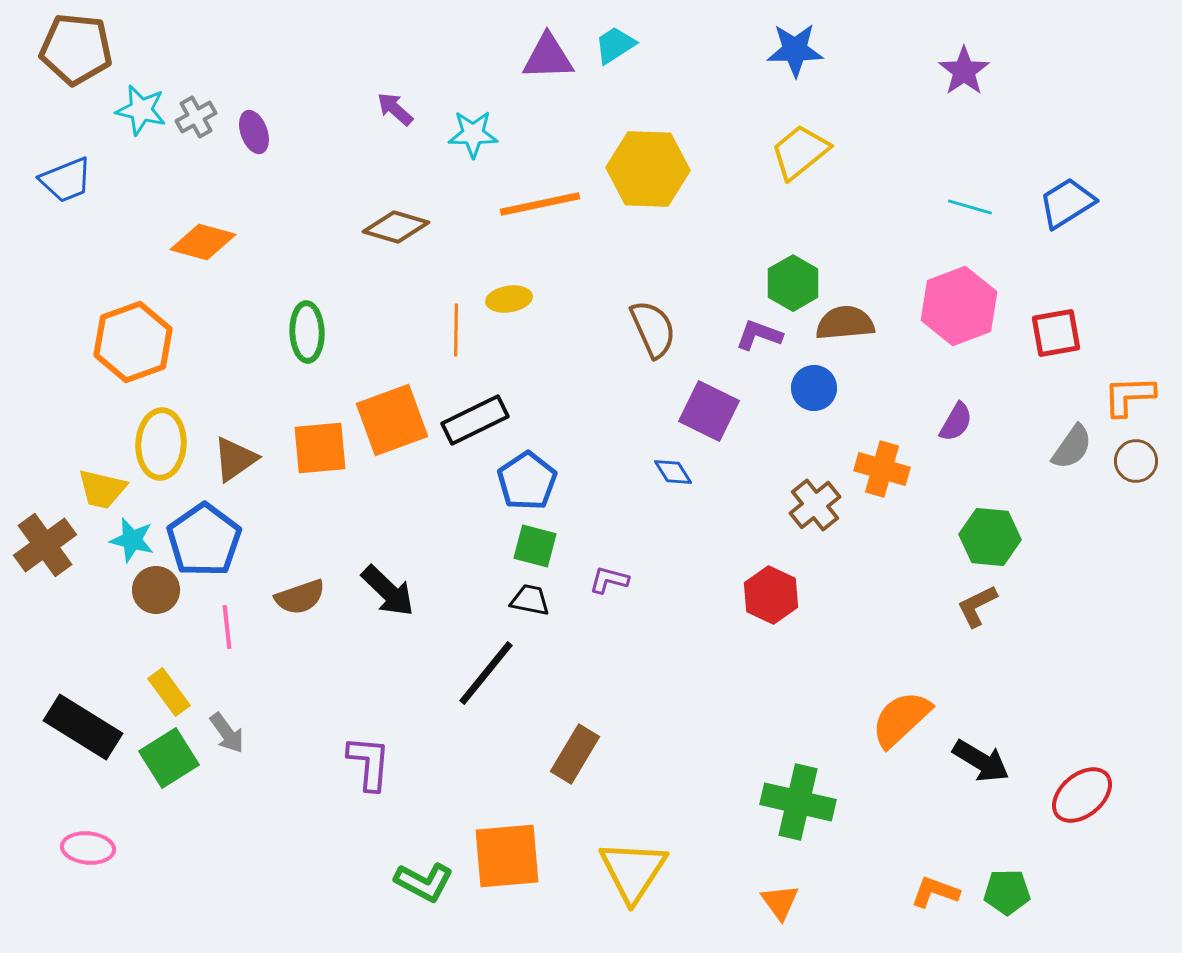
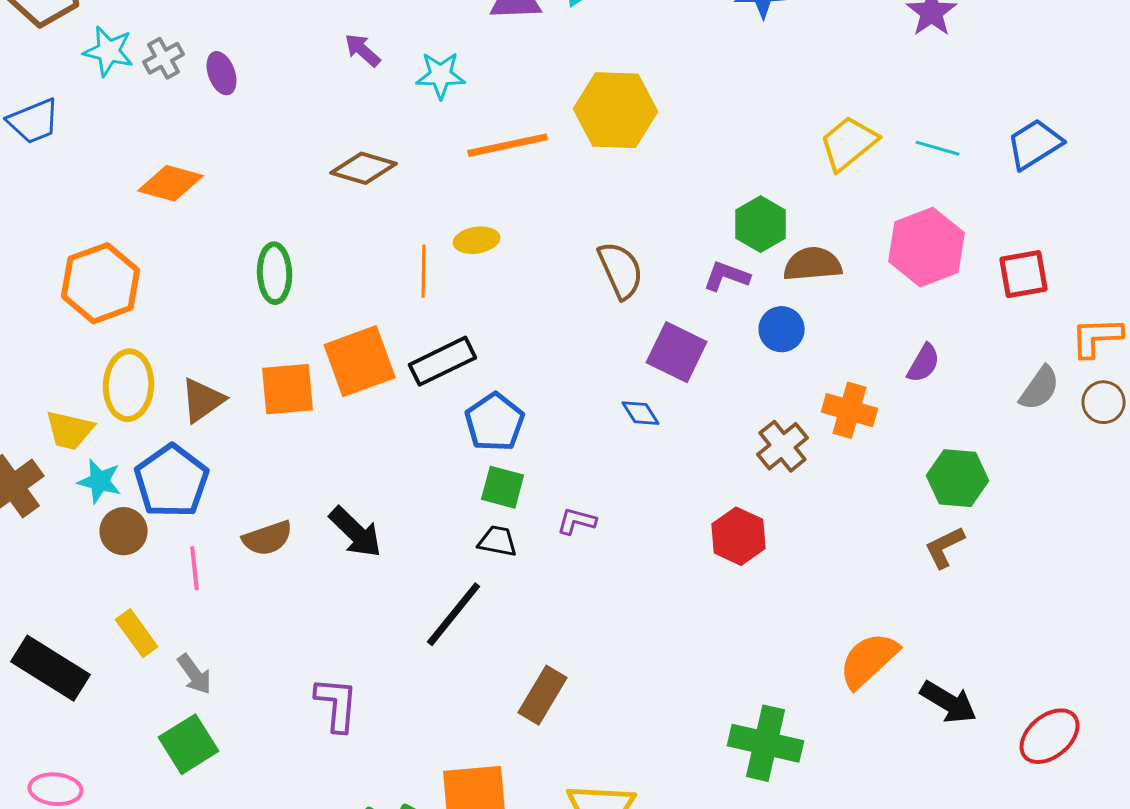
yellow trapezoid: (800, 152) -> (849, 143), moved
green square: (169, 758) -> (189, 744), moved

